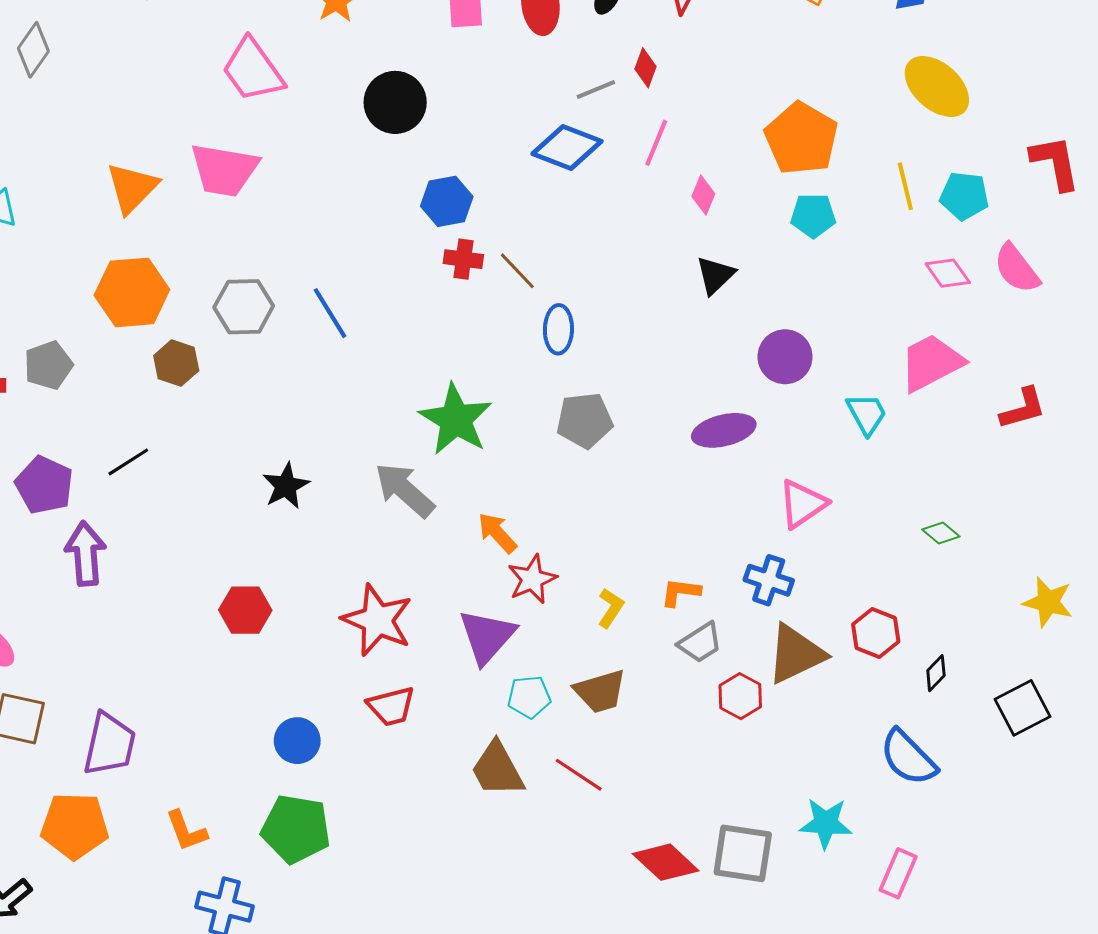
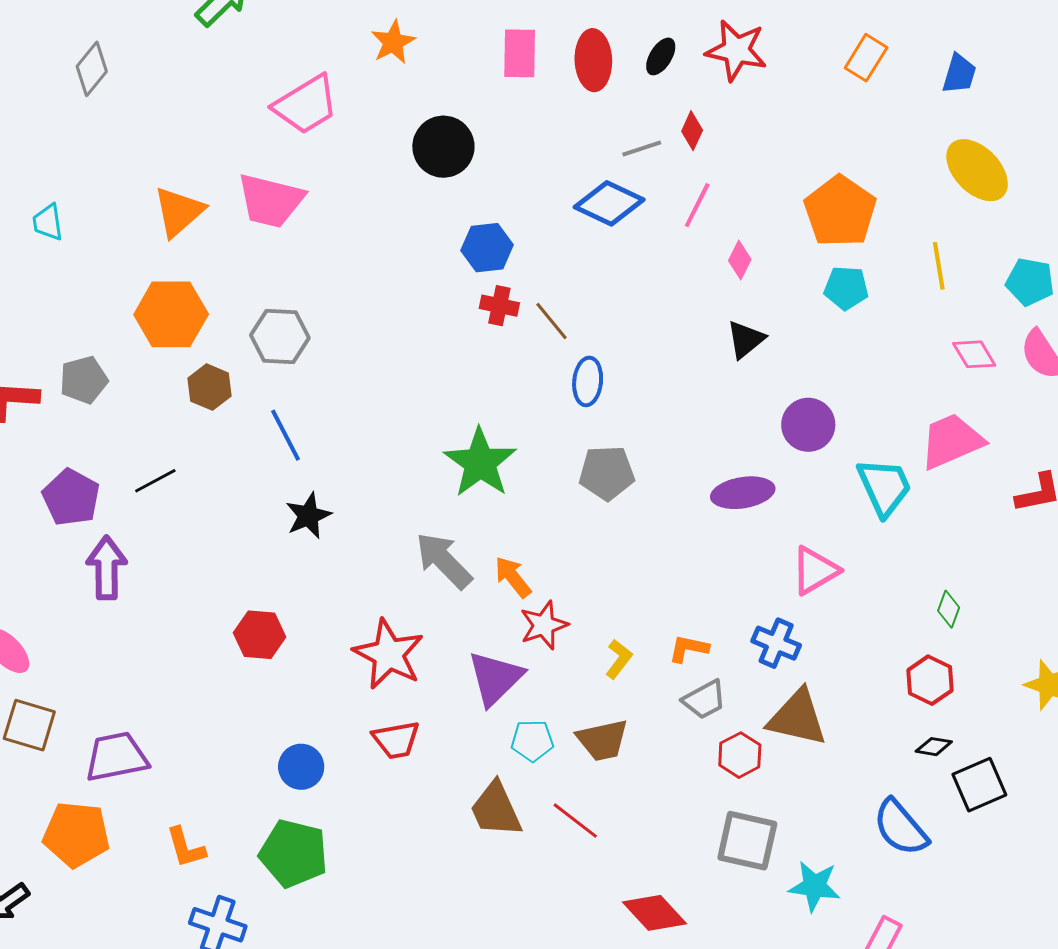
pink trapezoid: (253, 70) -> (306, 105), turned -90
cyan pentagon: (964, 196) -> (1030, 282), moved
blue line: (330, 313) -> (286, 435), moved
cyan trapezoid: (867, 414) -> (884, 487), size x1.4
gray arrow: (405, 490) -> (444, 561), moved
green diamond: (941, 533) -> (949, 609), turned 66
red hexagon: (876, 633) -> (930, 680), moved
brown triangle: (796, 654) -> (797, 718), turned 34
black diamond: (936, 673) -> (934, 747), turned 51
black square: (1023, 708) -> (979, 785), moved
purple trapezoid: (109, 744) -> (116, 757), turned -118
gray square: (743, 853) -> (747, 841), moved

